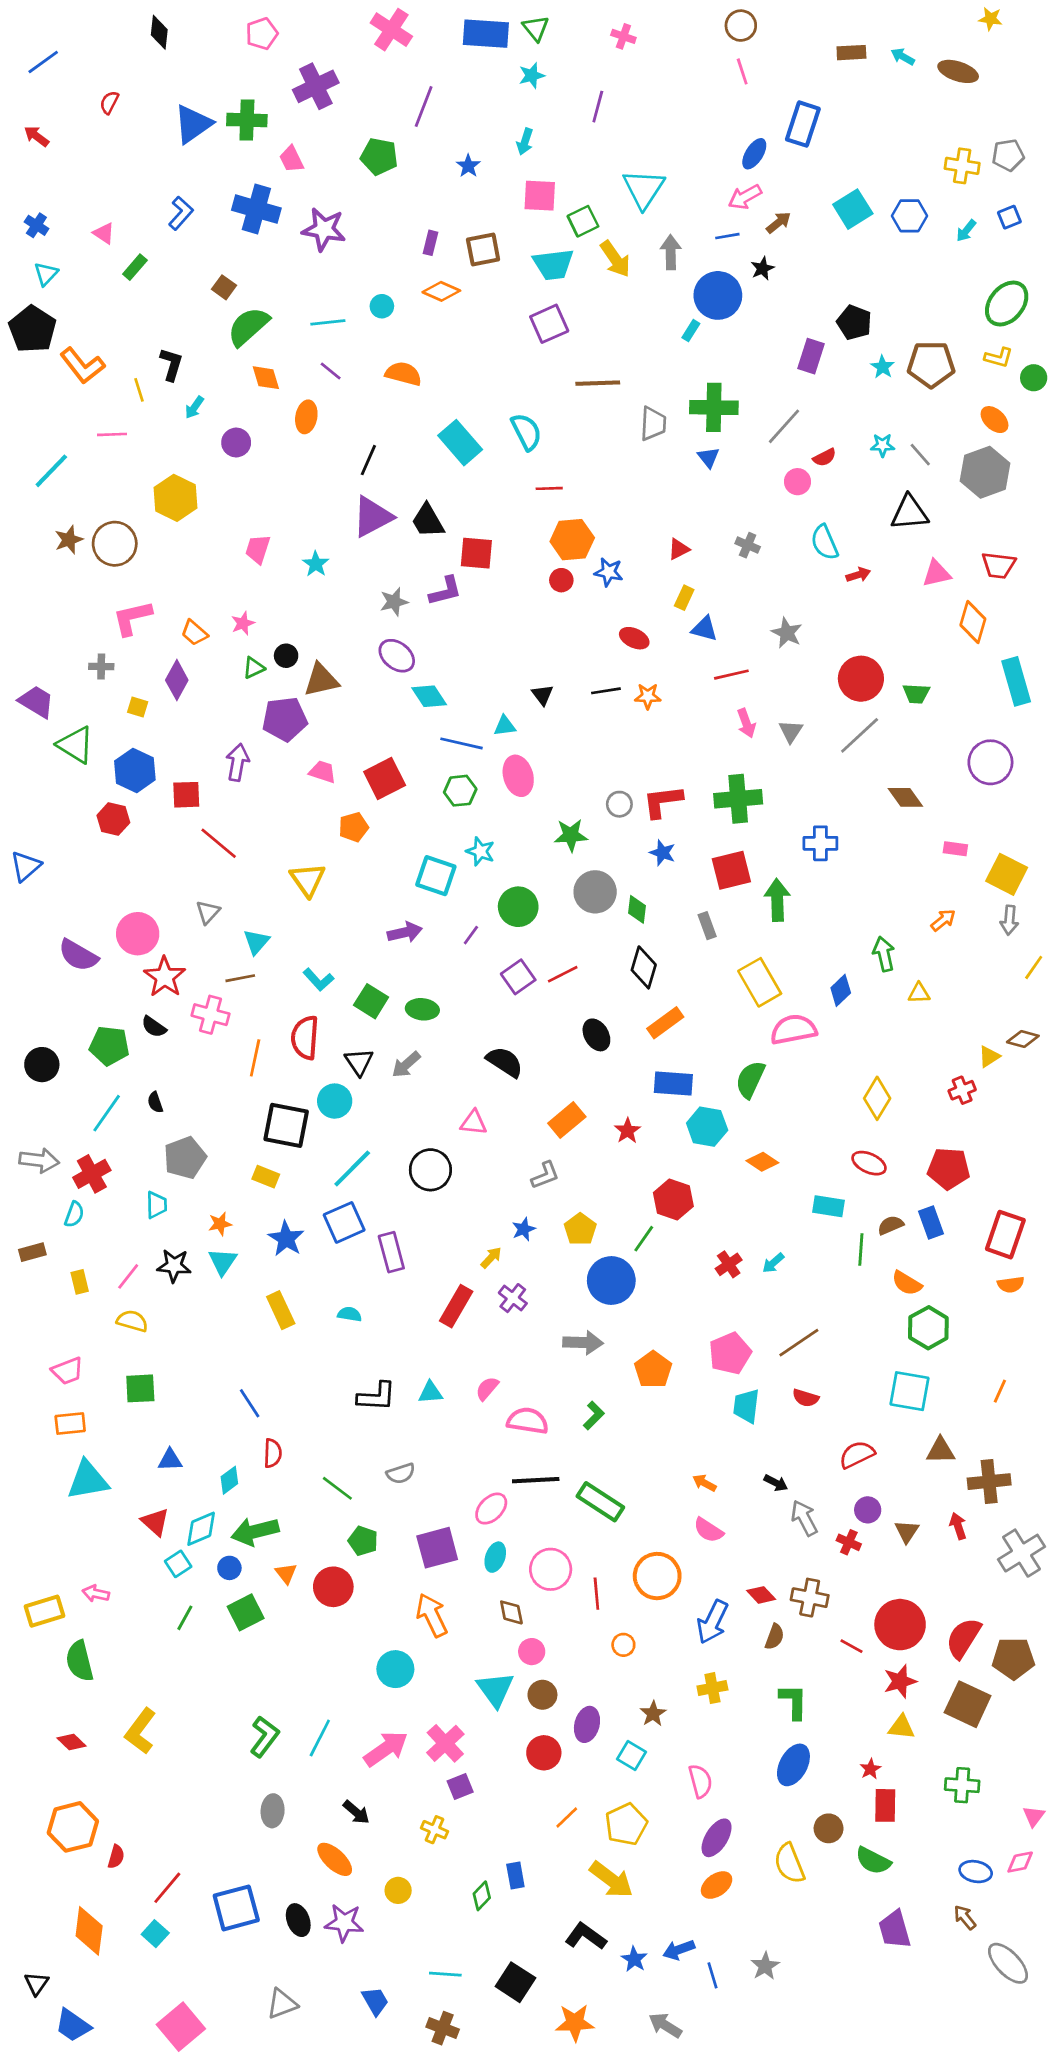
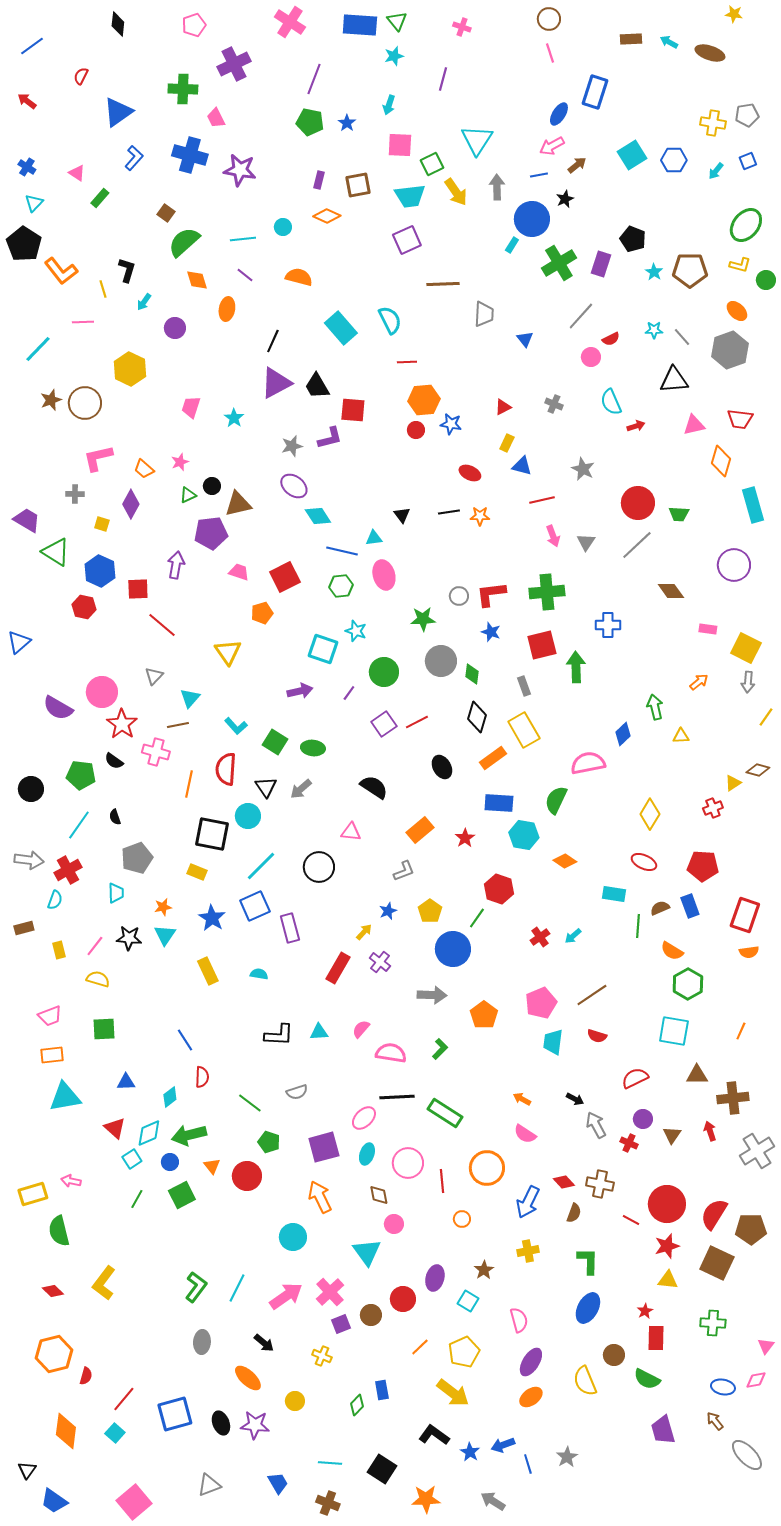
blue triangle: (193, 124) -> (118, 112), moved
green pentagon: (379, 156) -> (310, 122), moved
green cross: (714, 407) -> (559, 263), moved, turned -32
yellow rectangle: (760, 982) -> (524, 730), moved
brown circle: (542, 1695) -> (371, 1315), moved

